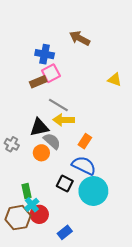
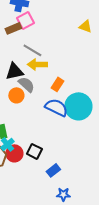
black square: (65, 184) -> (34, 151), moved
cyan circle: (93, 191) -> (78, 106), moved
blue rectangle: (65, 232) -> (53, 170), moved

